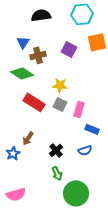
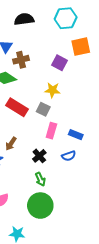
purple square: (69, 49) -> (60, 63), moved
yellow star: (60, 85) -> (52, 90), moved
pink rectangle: (79, 109) -> (51, 131), moved
green circle: (76, 193) -> (40, 206), moved

